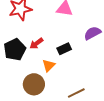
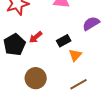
orange triangle: (49, 66) -> (75, 55), moved

